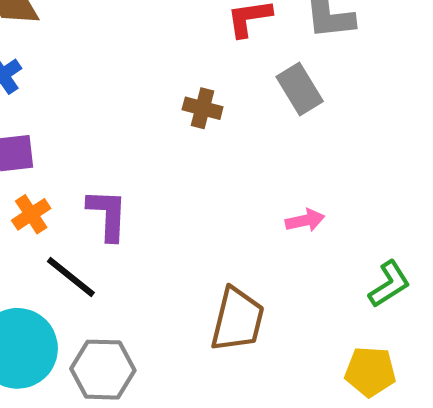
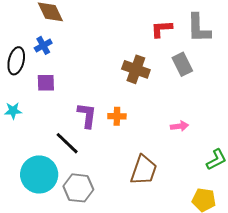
brown cross: (203, 108) -> (136, 69), size x1.5
orange cross: (31, 214) -> (117, 116), moved, turned 30

